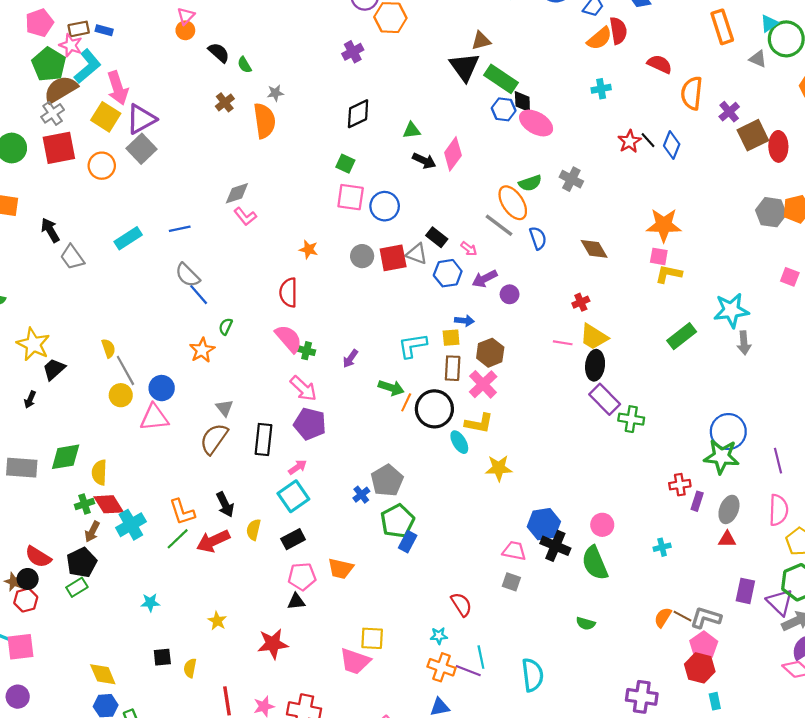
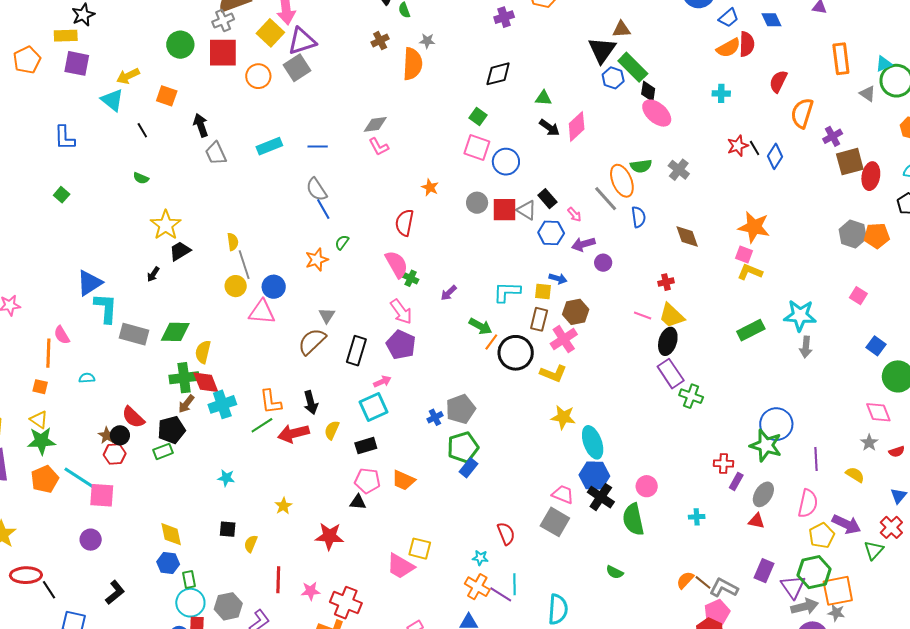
red semicircle: (660, 64) -> (778, 81), turned -100
blue hexagon: (504, 109) -> (613, 78), moved
cyan ellipse: (459, 442) -> (593, 442), moved, size x1.5
green cross: (84, 504) -> (184, 378), size x1.6
gray square: (511, 582) -> (555, 522), size x1.6

